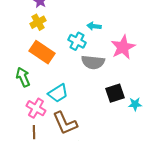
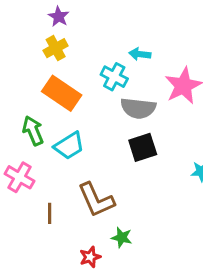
cyan trapezoid: (58, 93) -> (69, 146), moved
black square: (115, 93) -> (143, 147), moved
pink cross: (36, 108) -> (20, 177), moved

